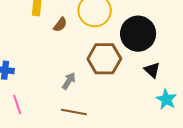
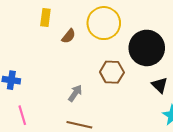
brown hexagon: (104, 59) -> (112, 72), size x0.7

